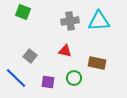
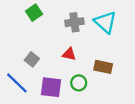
green square: (23, 12) -> (34, 13), moved, turned 35
cyan triangle: (99, 21) -> (105, 22), turned 45
purple square: (48, 82) -> (51, 87), size x1.5

